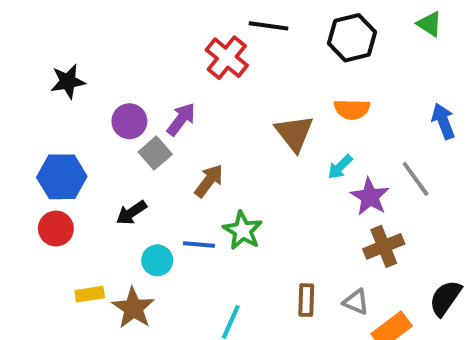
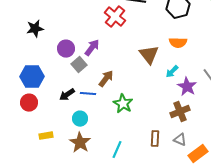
blue line: (199, 244) -> (88, 94), moved
brown cross: (384, 246) -> (180, 112), moved
brown star: (133, 308) -> (80, 143), moved

